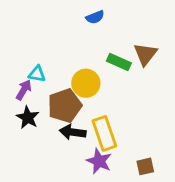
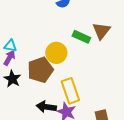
cyan triangle: (37, 74) -> (10, 46), moved
black arrow: (73, 132) -> (46, 107), moved

